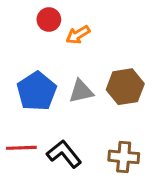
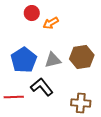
black L-shape: (64, 154) -> (42, 87), moved

